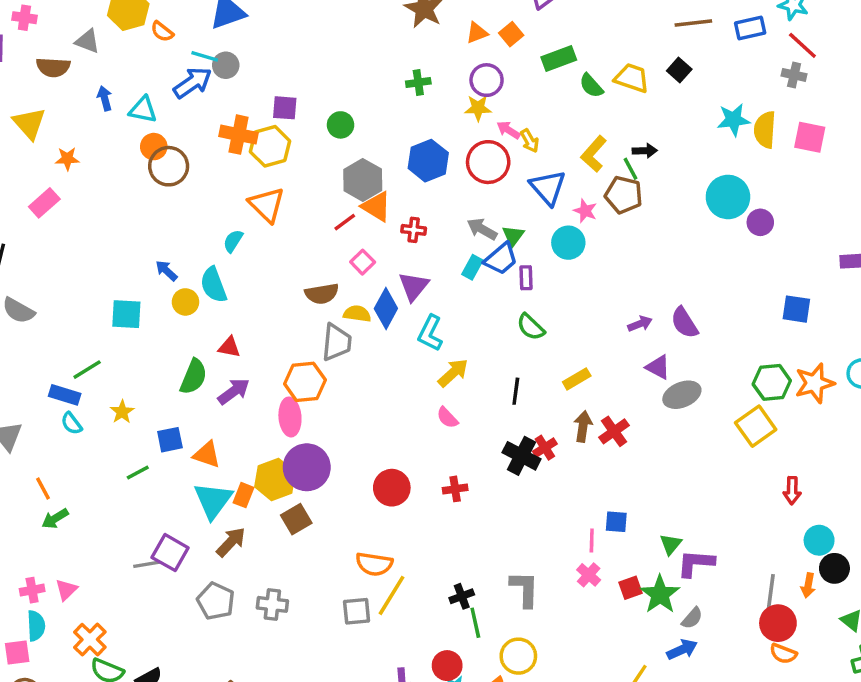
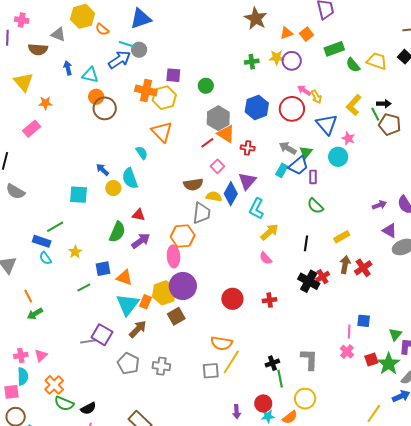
yellow star: (478, 108) -> (277, 58), moved
brown pentagon: (624, 195) -> (390, 124), moved
cyan semicircle: (233, 241) -> (142, 153), turned 112

